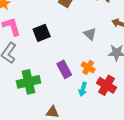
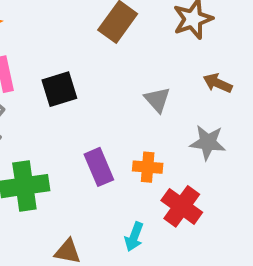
orange cross: (88, 67) -> (148, 167), turned -32
cyan arrow: (83, 89) -> (134, 237), moved

